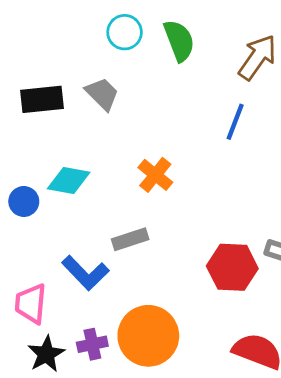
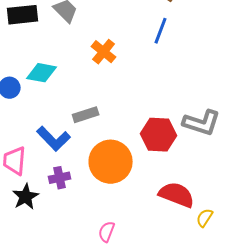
orange cross: (155, 175) -> (104, 52), moved
orange circle: (148, 336) -> (111, 162), moved
purple cross: (92, 344) -> (60, 178), moved

